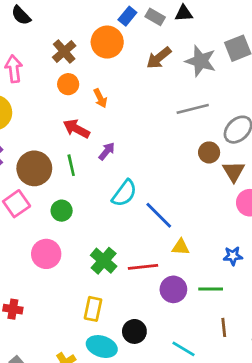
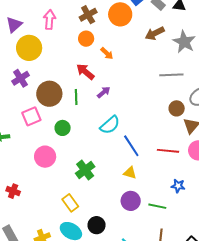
orange arrow: (100, 98) -> (107, 53), turned -32
yellow triangle: (181, 247) -> (130, 173), moved
red line: (143, 267) -> (168, 151), moved
yellow rectangle: (93, 309) -> (70, 203), turned -60

